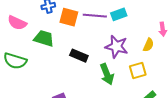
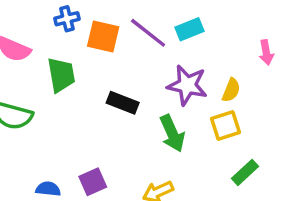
purple line: (95, 16) -> (148, 33), turned 35
green trapezoid: (44, 38) -> (61, 75), turned 65
yellow semicircle: (148, 45) -> (231, 90), moved

